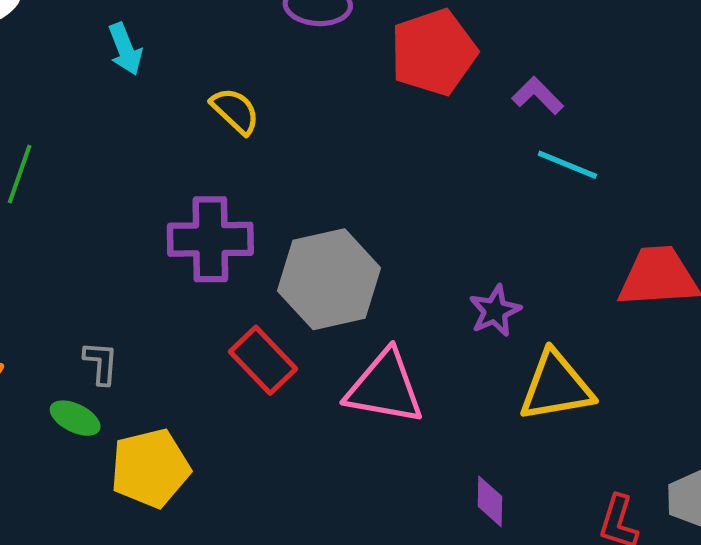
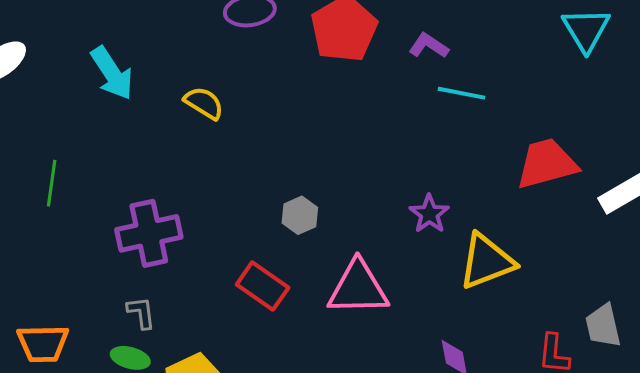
cyan arrow: (125, 49) -> (112, 73), size x1.4
purple cross: (210, 239) -> (149, 233), moved
gray hexagon: (329, 279) -> (300, 215), size x0.5

